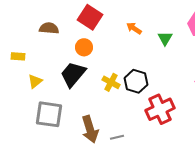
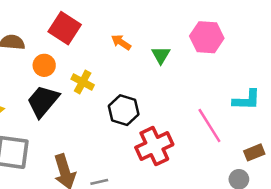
orange circle: (84, 47) -> (44, 65), moved
yellow cross: (111, 82) -> (83, 82), moved

